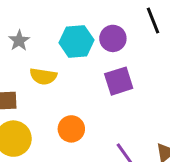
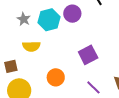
gray star: (19, 41) -> (24, 19), moved
purple square: (119, 81) -> (88, 55), moved

